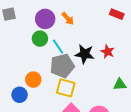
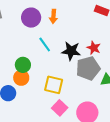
orange arrow: (68, 18) -> (53, 16), turned 48
green circle: (40, 39) -> (23, 65), moved
gray pentagon: (62, 66) -> (88, 68), moved

